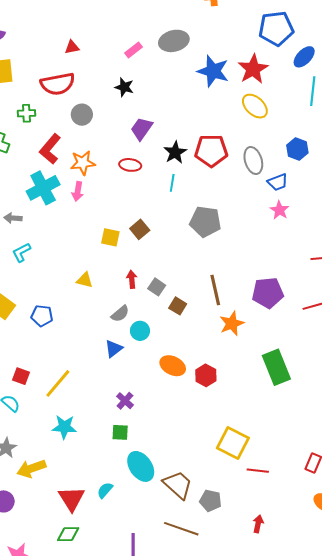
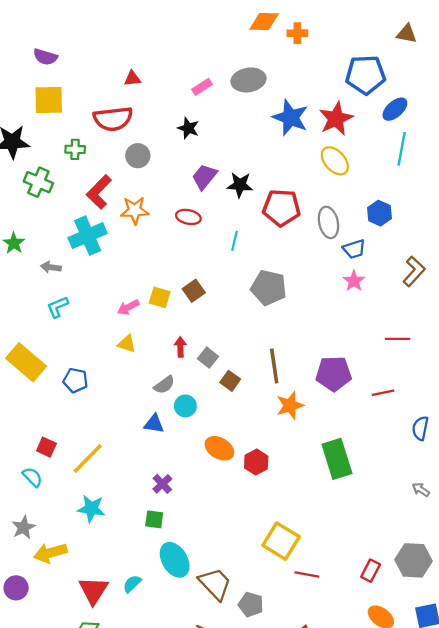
black star: (175, 152) -> (240, 185), moved, turned 30
pink arrow: (78, 191) -> (128, 307), moved, turned 48
blue triangle: (114, 349) -> (154, 424), turned 42

